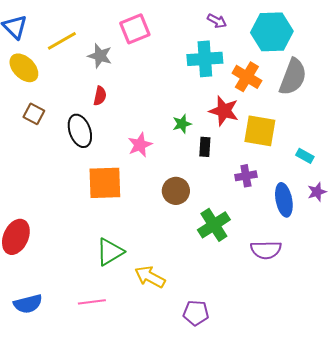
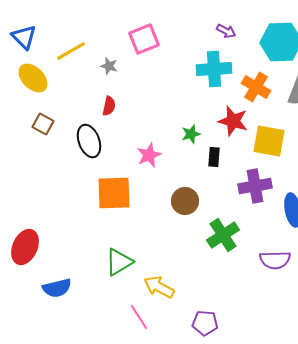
gray star: (100, 56) -> (109, 66), size x0.7
purple cross: (246, 176) -> (255, 186), size x1.5
pink line: (92, 302) -> (139, 317), moved, turned 64
blue semicircle: (28, 304) -> (57, 288), moved

